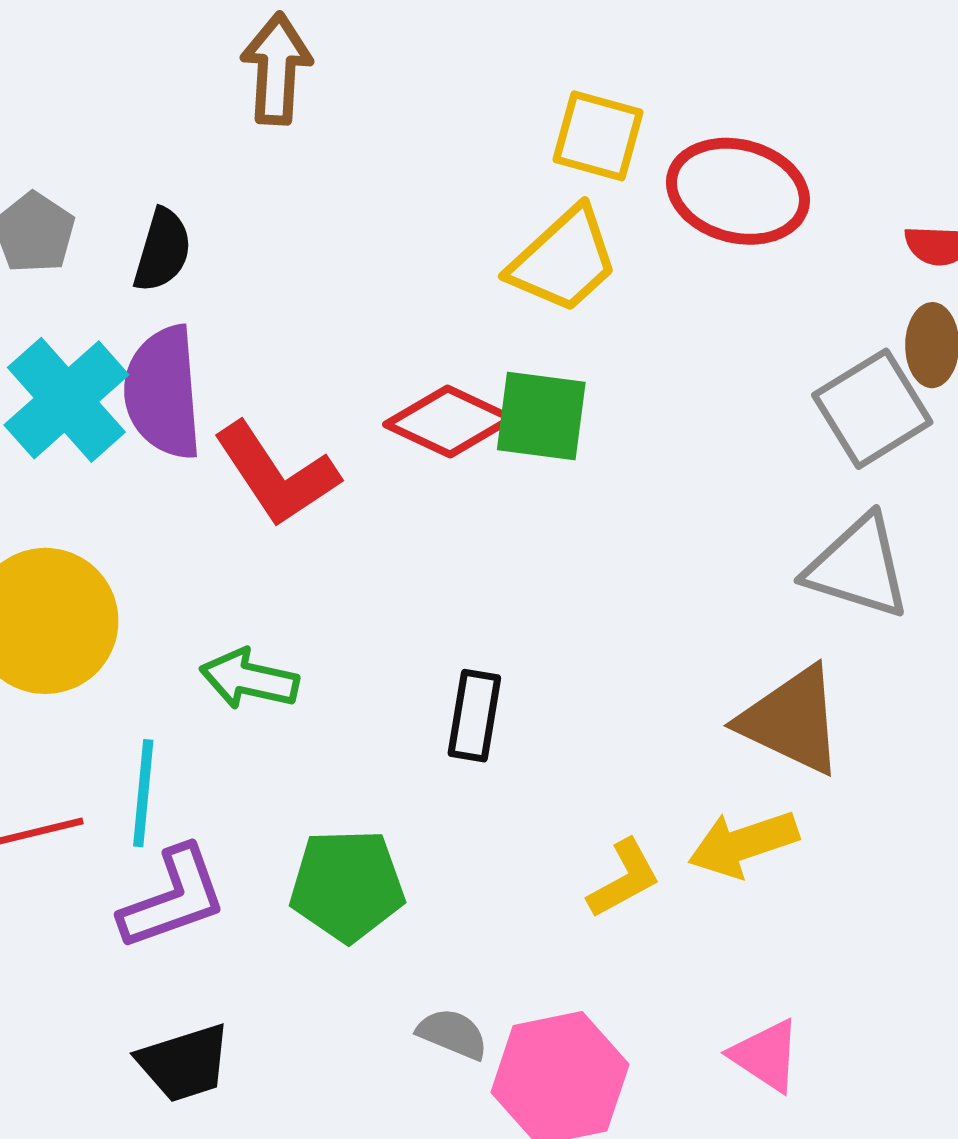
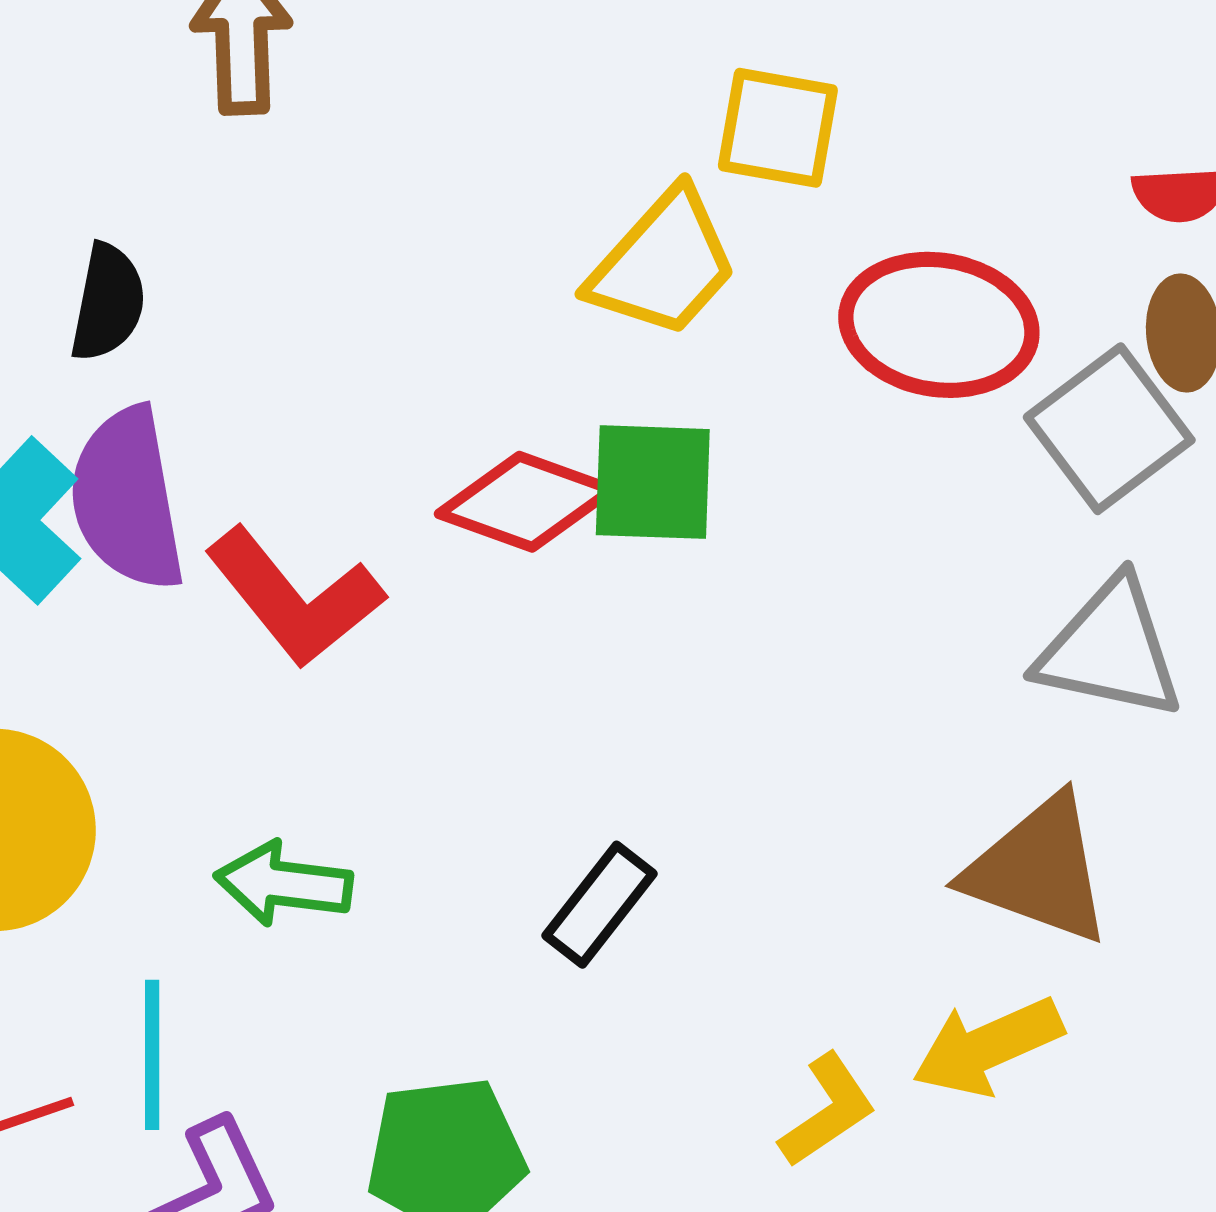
yellow square: (598, 136) -> (778, 128), moved
red ellipse: (738, 191) -> (939, 325), moved
black rectangle: (474, 716) -> (600, 905), turned 34

